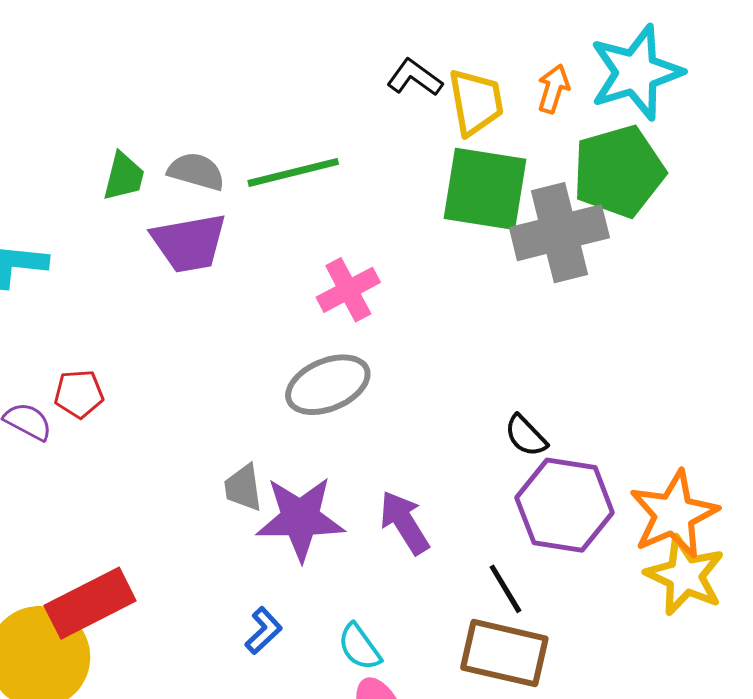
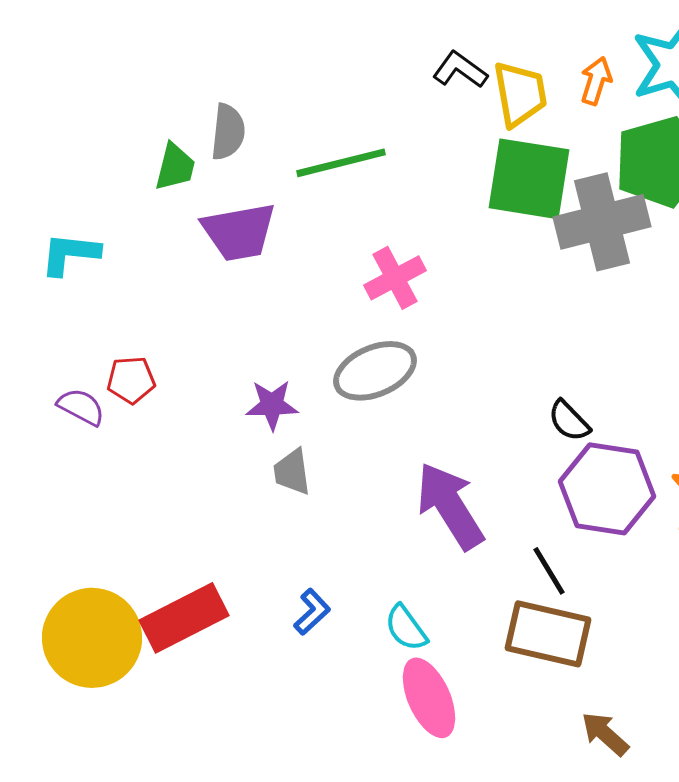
gray semicircle: (196, 171) -> (228, 132), moved, turned 80
purple star: (300, 518) -> (272, 405), moved, size x0.6
purple arrow: (404, 522) -> (450, 506), size x1.4
red rectangle: (90, 603) -> (184, 618), moved

